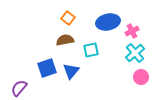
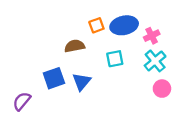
orange square: (68, 18) -> (96, 25), moved, turned 32
cyan square: (91, 50) -> (115, 59), moved

